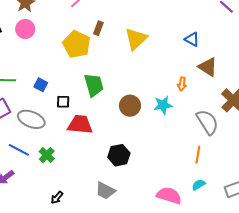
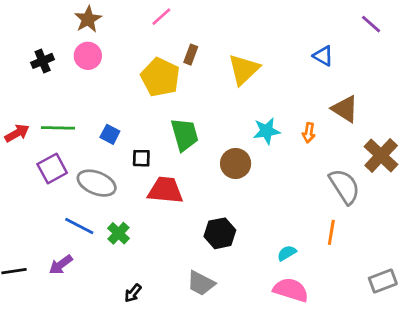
blue triangle: (192, 39) -> (323, 56), moved
cyan star: (163, 105) -> (266, 131), moved
cyan semicircle: (199, 185) -> (287, 253), moved

